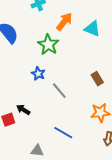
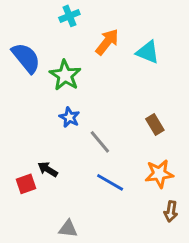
green star: (48, 45) -> (65, 75), moved
blue line: (63, 133) -> (110, 182), moved

